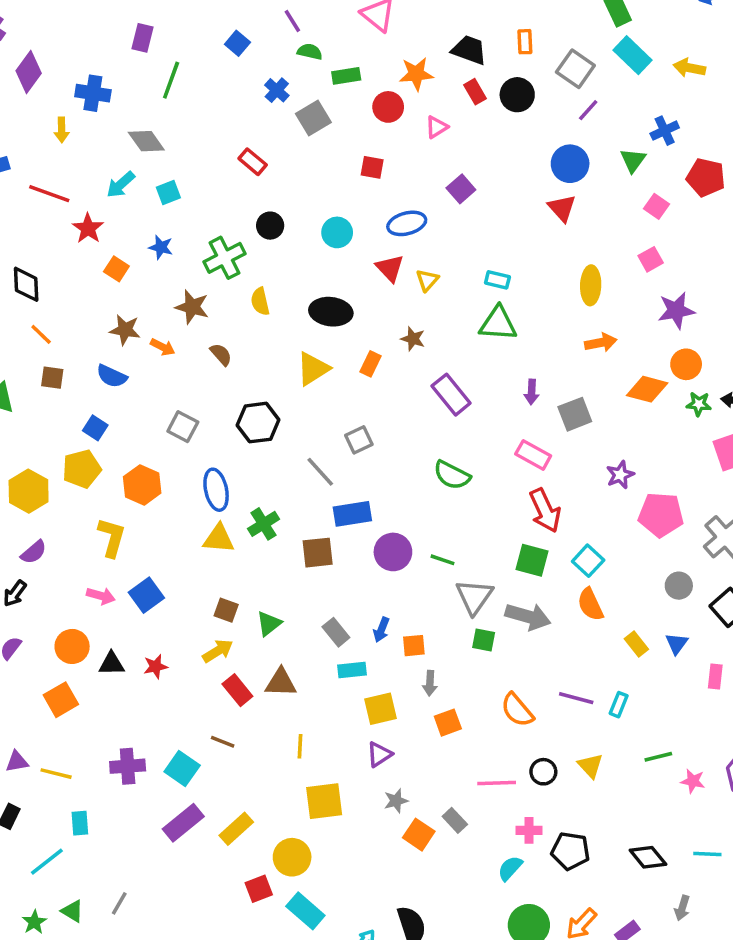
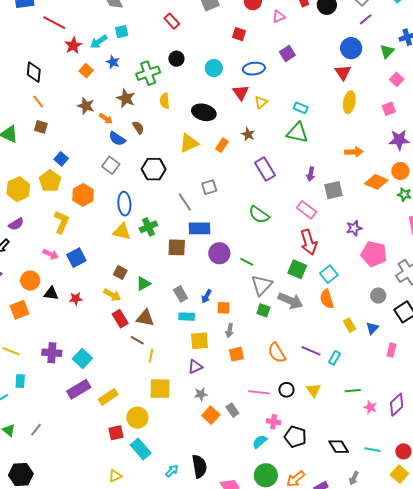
cyan arrow: (121, 185) -> (99, 42), moved
yellow ellipse: (591, 285) -> (349, 102), moved
blue semicircle: (112, 376) -> (117, 139), moved
yellow pentagon: (82, 469) -> (50, 181), turned -30
yellow arrow: (218, 651) -> (112, 295), turned 54
brown line: (223, 742) -> (137, 340), moved

